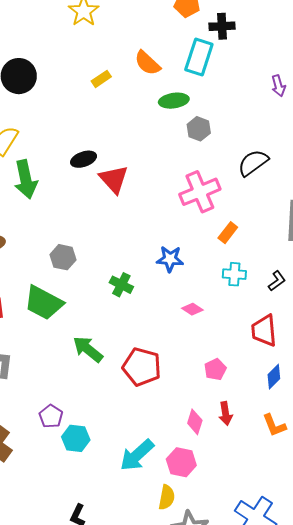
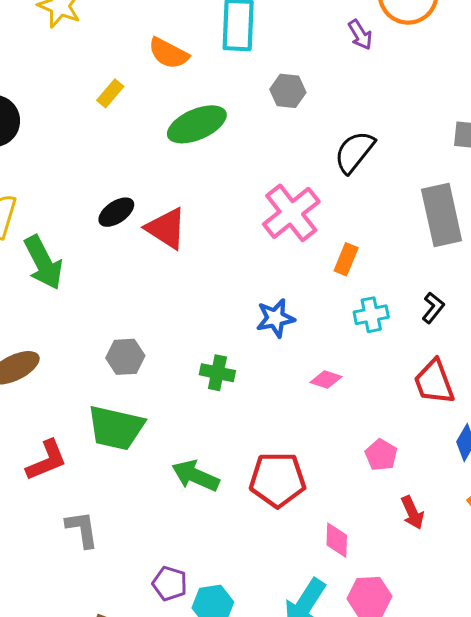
green ellipse: (174, 101) -> (197, 124), moved, size x1.4
gray hexagon: (199, 129) -> (288, 91), moved
pink diamond: (195, 422) -> (337, 540), moved

